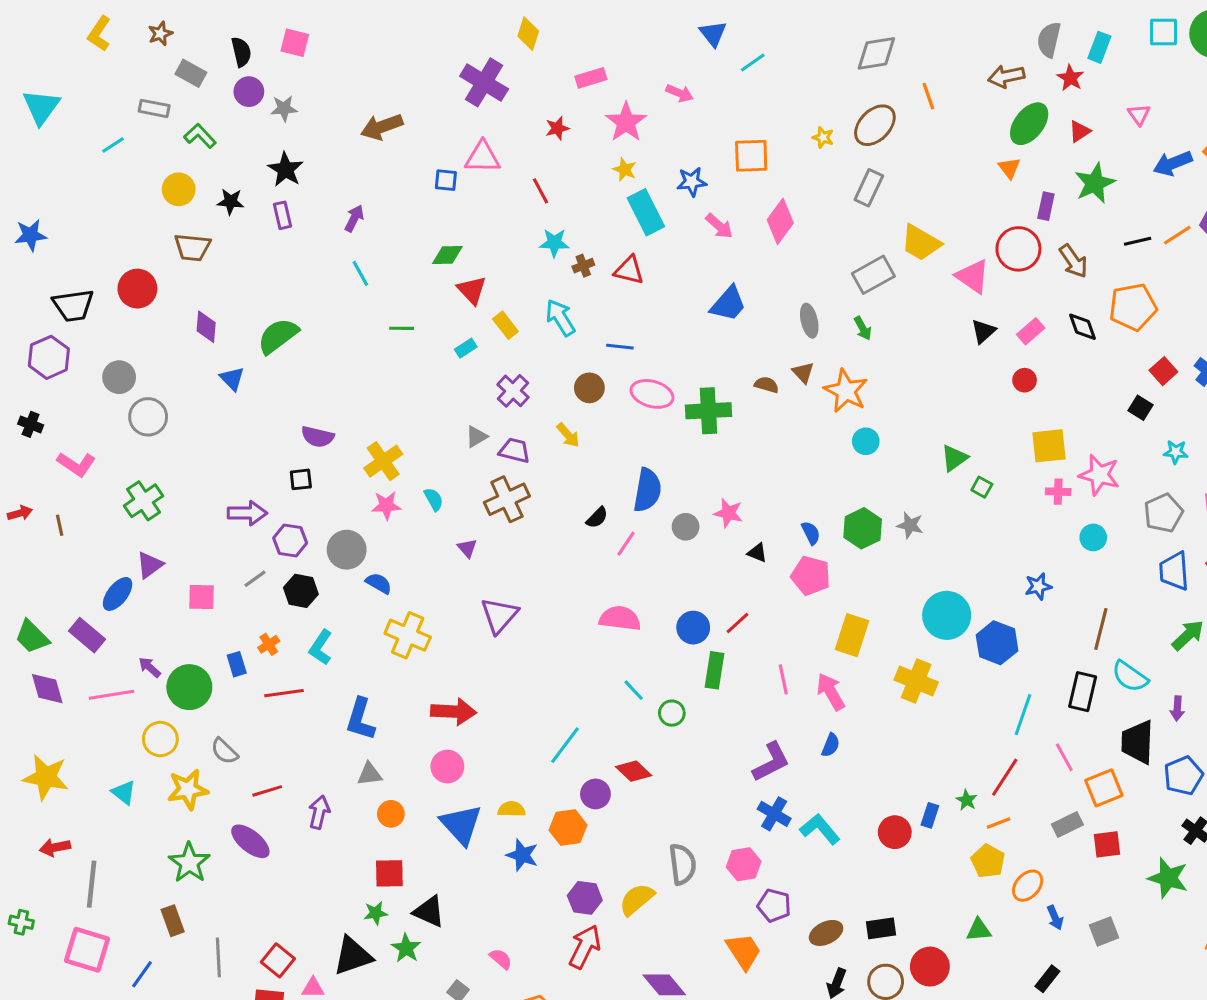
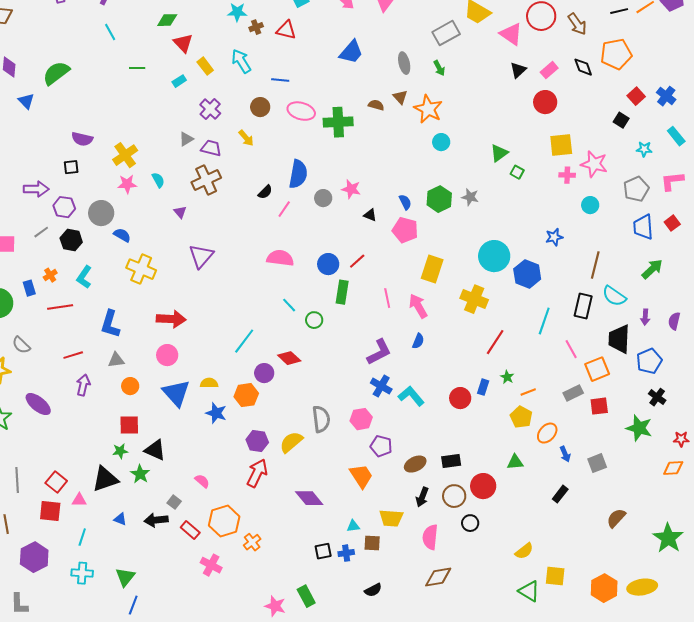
red circle: (1025, 380) -> (545, 102), size x1.5
red line: (1005, 777) -> (495, 342), moved
red line: (267, 791) -> (73, 355), moved

